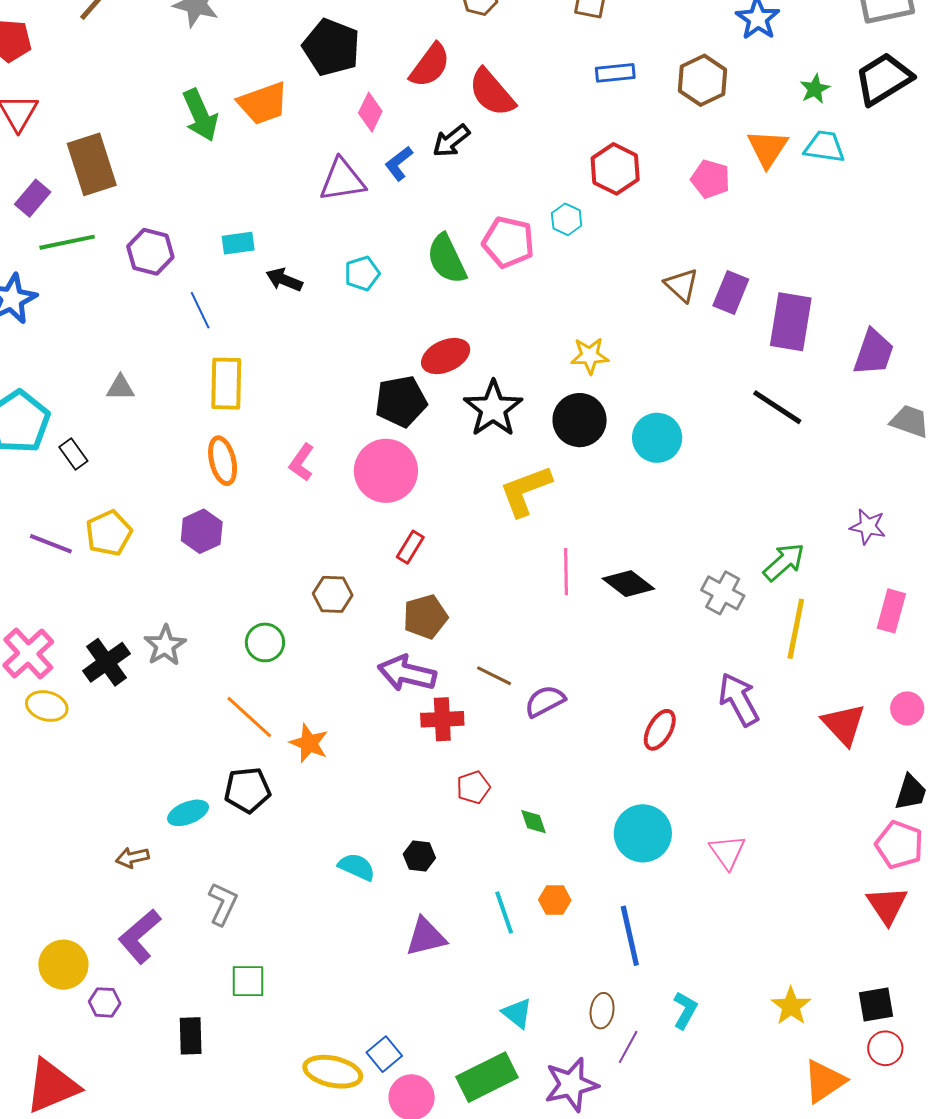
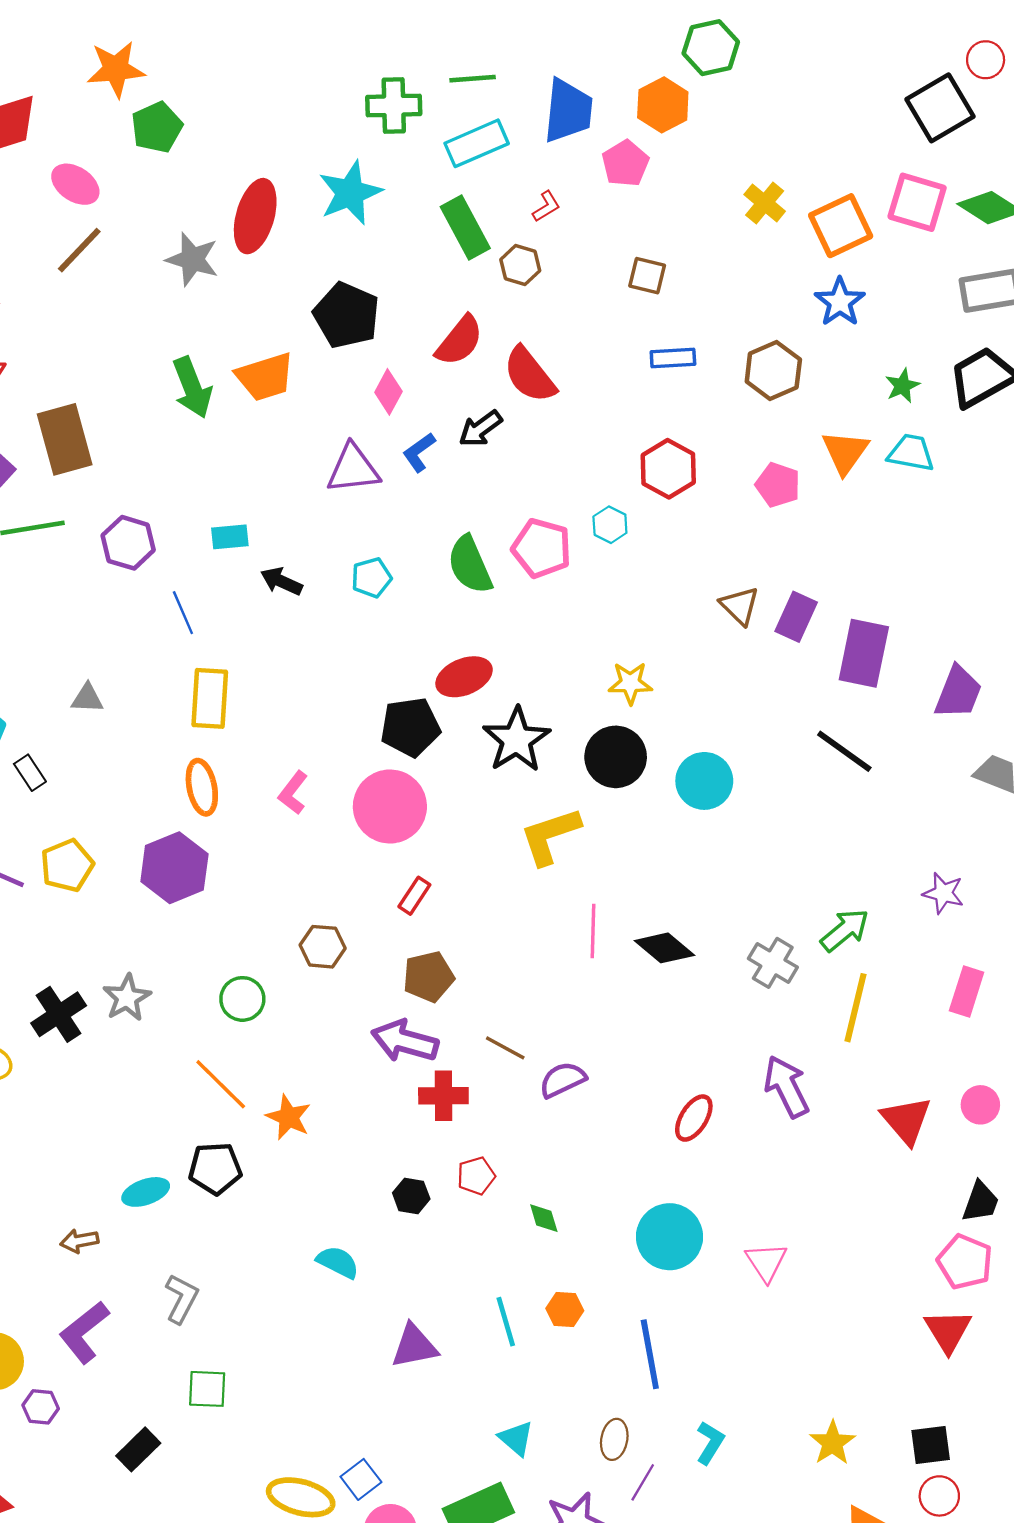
purple hexagon: (202, 531) -> (174, 868), size x1.4
black hexagon: (419, 856) -> (411, 1196), moved
black rectangle: (191, 1036) -> (138, 1449), turned 45

